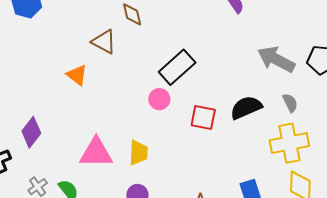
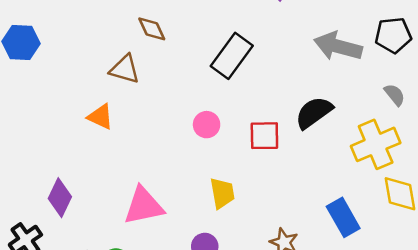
black rectangle: (177, 67) -> (232, 56), moved
gray semicircle: (290, 103) -> (395, 95), moved
yellow trapezoid: (138, 153) -> (222, 193), moved

